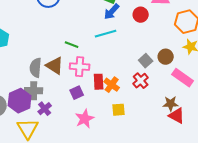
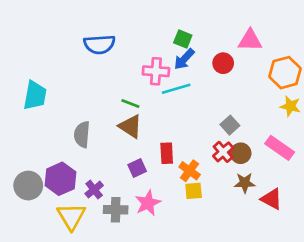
brown circle: (166, 57) -> (241, 153), moved
brown triangle: (55, 66) -> (130, 126), moved
pink cross: (80, 67) -> (156, 71), moved
orange cross: (112, 85) -> (190, 171), moved
gray cross: (34, 91) -> (116, 210), moved
brown star: (171, 104) -> (245, 183), moved

